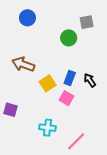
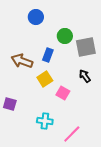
blue circle: (27, 18) -> (36, 17), moved
gray square: (87, 22) -> (86, 47), moved, size x1.5
blue rectangle: (70, 78) -> (48, 55), moved

